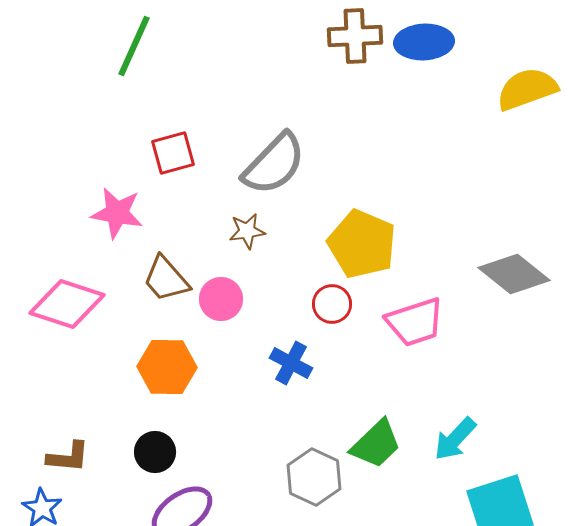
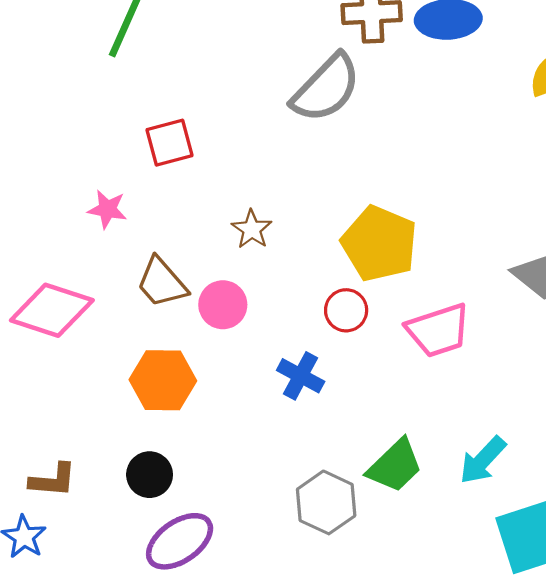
gray semicircle: (274, 164) -> (326, 88), moved
pink star: (117, 213) -> (107, 209), size x0.7
brown star: (247, 231) -> (252, 229), turned -30

